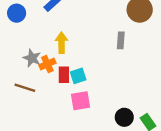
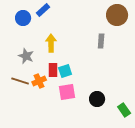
blue circle: (17, 13) -> (23, 18), moved
orange cross: (47, 64) -> (39, 81), moved
black circle: (124, 117) -> (97, 99), moved

